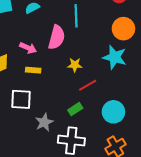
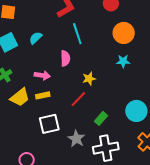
pink semicircle: (57, 37) -> (65, 58), size x0.7
cyan star: (115, 57) -> (123, 61), size x0.6
yellow rectangle: (33, 70) -> (43, 95), moved
red line: (88, 85) -> (78, 99), moved

